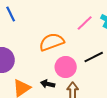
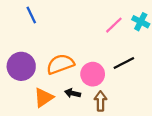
orange semicircle: (52, 42) -> (60, 64), moved

